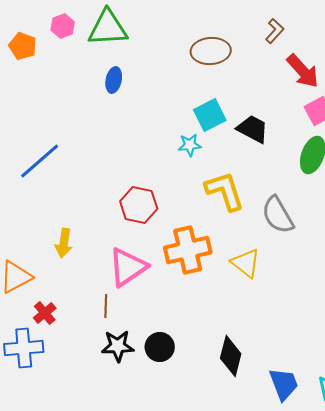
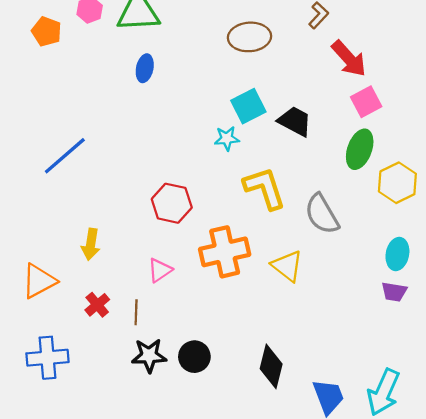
pink triangle: (128, 267) -> (160, 270), size x0.6
red cross: (45, 313) -> (97, 305), moved

